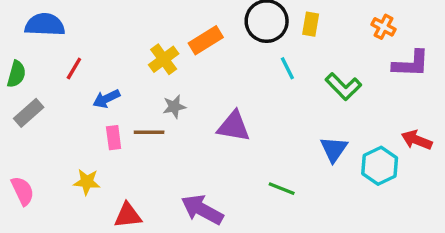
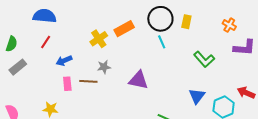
blue semicircle: (45, 25) -> (44, 16), moved
cyan line: (287, 68) -> (162, 42), moved

